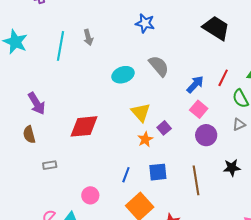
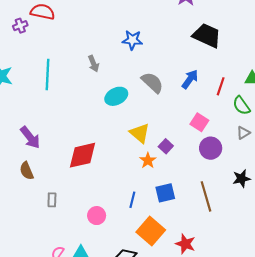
gray arrow: (88, 37) -> (93, 64), moved
blue arrow: (195, 84) -> (190, 79), moved
gray rectangle: (50, 165) -> (52, 200), turned -72
pink circle: (90, 195) -> (97, 216), moved

